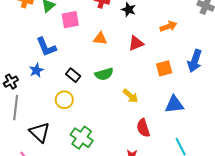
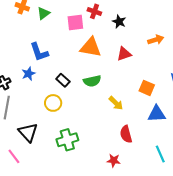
pink square: (70, 20) -> (75, 23), moved
orange triangle: (100, 39) -> (91, 47), size x1.6
orange square: (164, 68) -> (147, 88), moved, turned 35
green cross: (82, 138) -> (67, 140), turned 35

